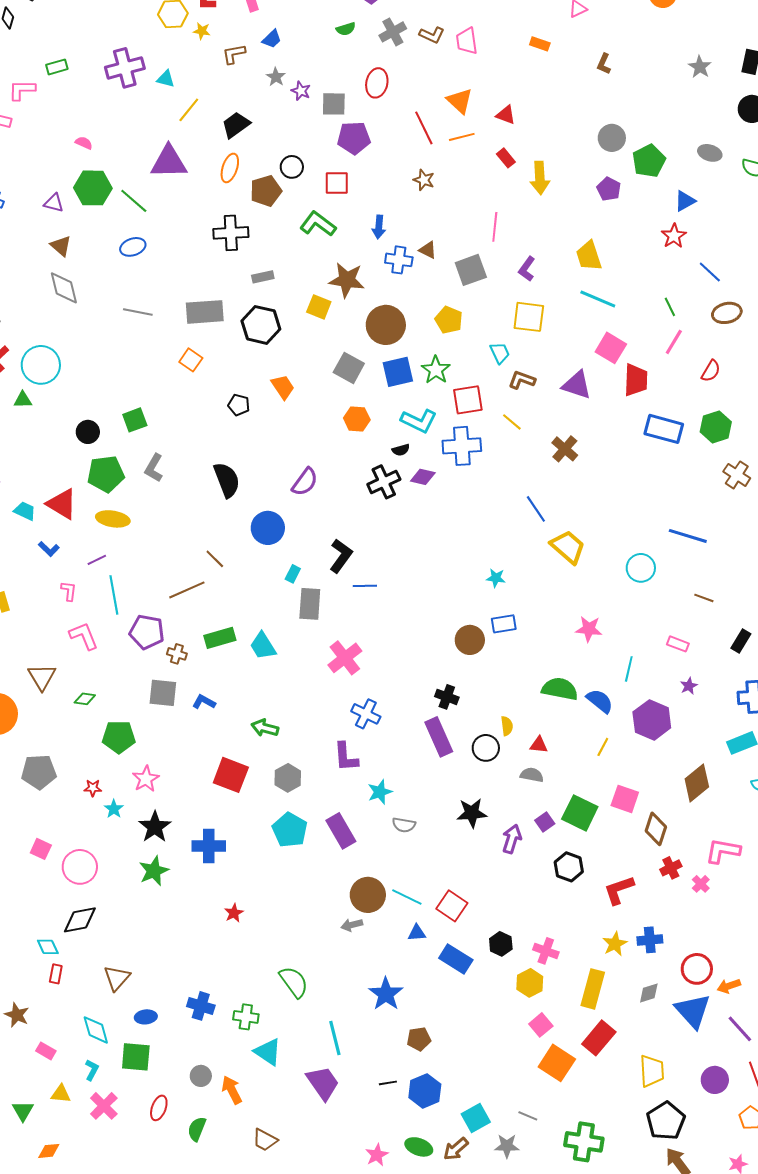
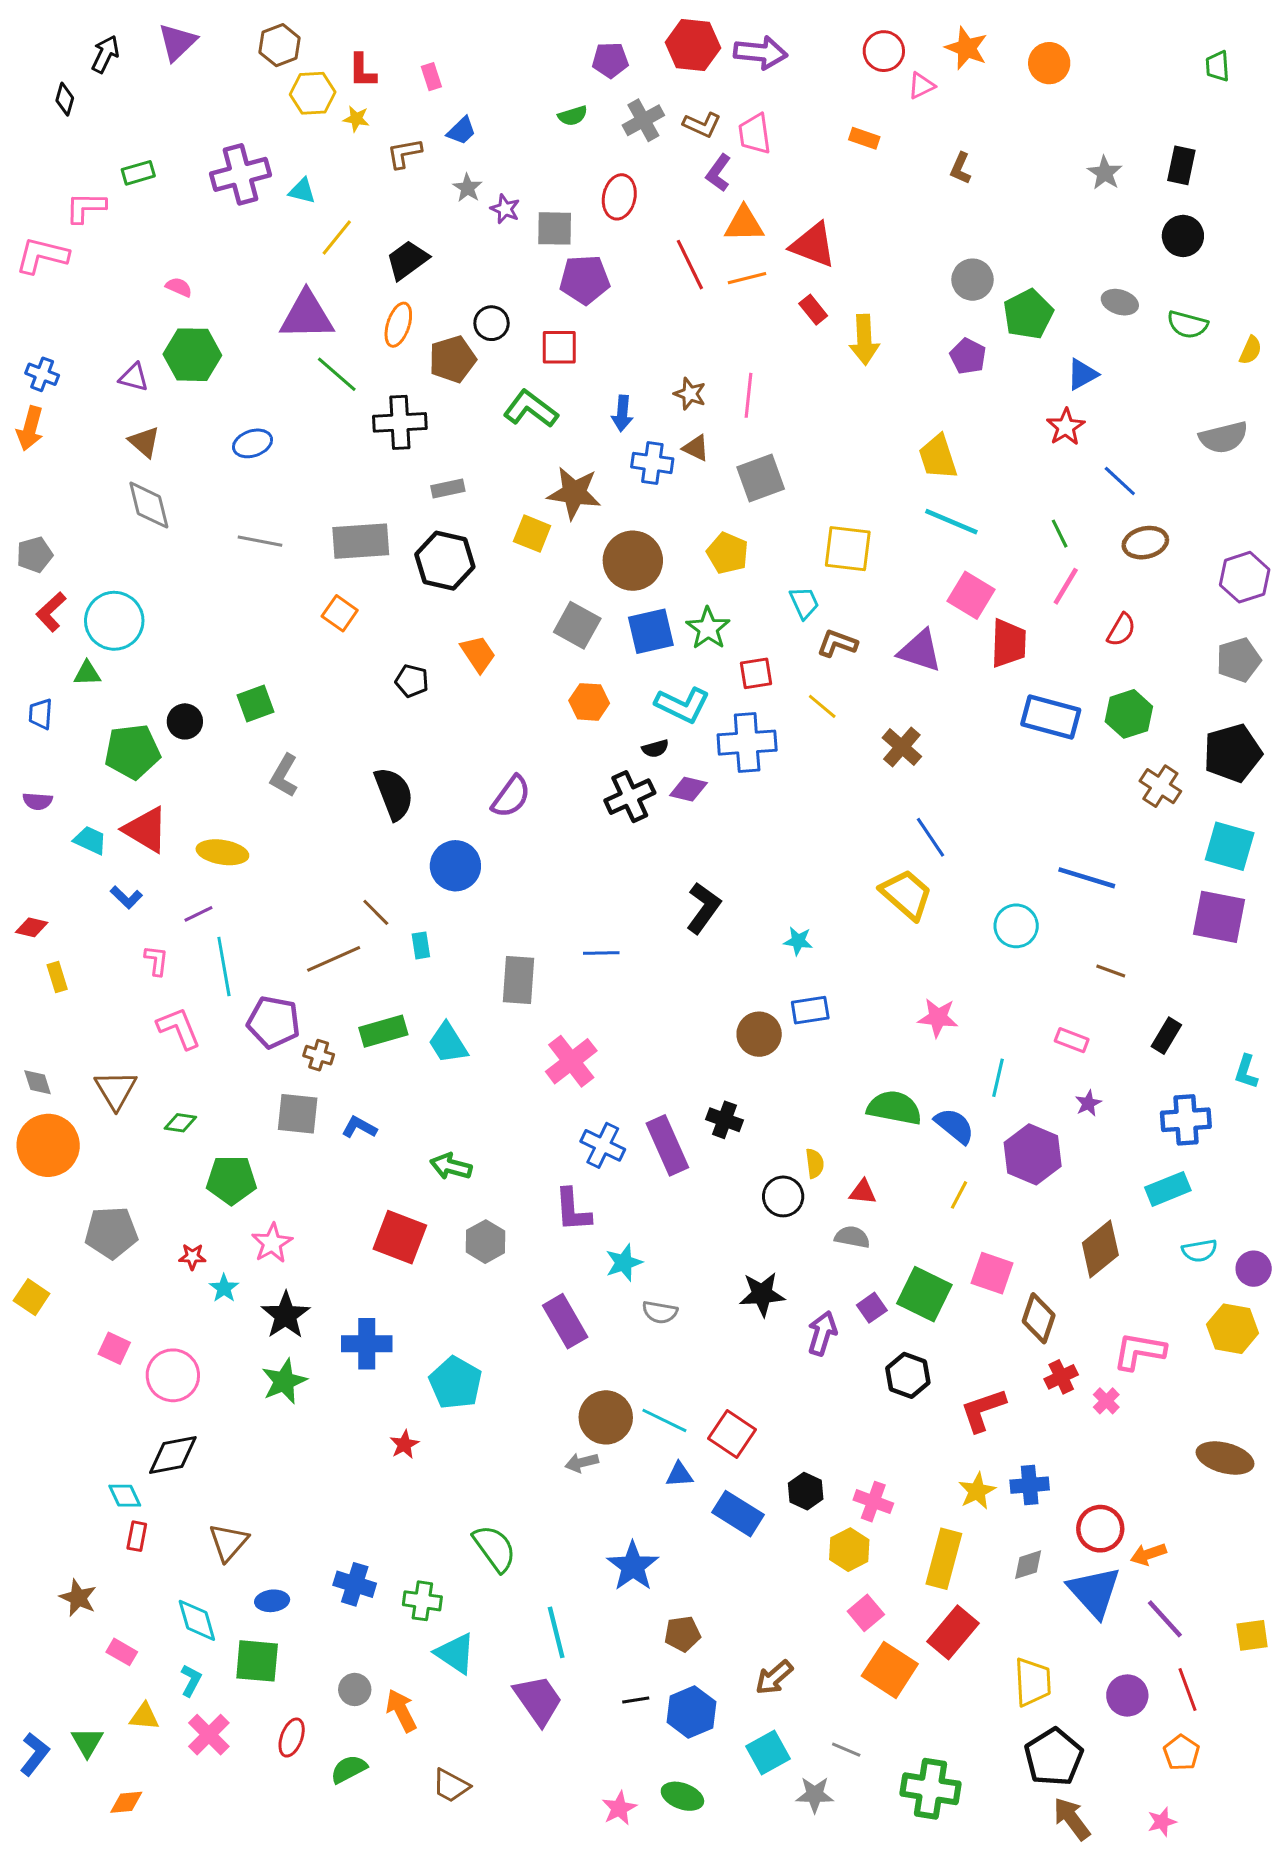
orange triangle: (460, 101) -> (744, 224), turned -44
red triangle: (506, 115) -> (813, 245), size x1.6
brown star: (424, 180) -> (690, 394), moved
green line: (134, 201) -> (337, 374), moved
pink line: (495, 227) -> (749, 395), moved
purple L-shape: (527, 269) -> (718, 173), moved
red square: (468, 400) -> (756, 673), size x0.7
green pentagon: (106, 474) -> (132, 752), moved
blue line: (536, 509) -> (930, 837), moved
black L-shape: (341, 556) -> (703, 908), moved
cyan rectangle: (293, 574) -> (421, 945), moved, turned -36
purple rectangle: (439, 737) -> (667, 1145), moved
cyan pentagon: (290, 830) -> (455, 1383), moved
green semicircle: (197, 1129) -> (349, 1769), turned 40
brown arrow: (456, 1149) -> (774, 1677), moved

